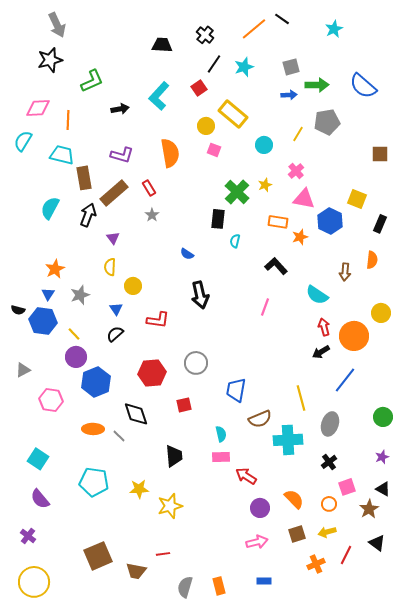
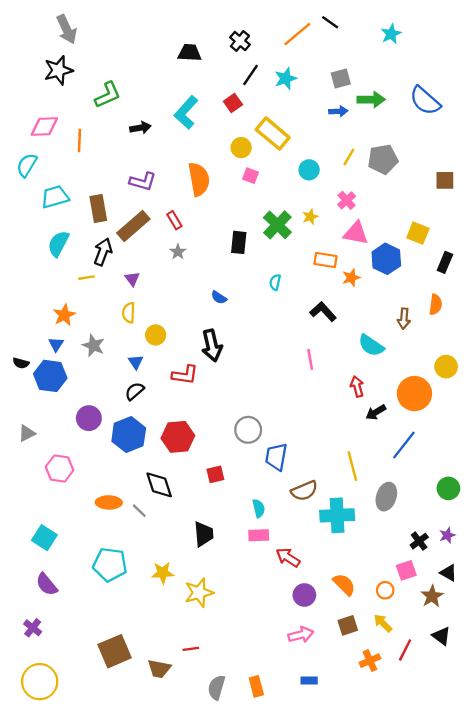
gray pentagon: (327, 122) -> (383, 159), moved
cyan trapezoid: (62, 155) -> (55, 197), moved, turned -30
black rectangle: (218, 219) -> (239, 242), moved
gray star: (80, 295) -> (94, 346), turned -30
black arrow: (200, 295) -> (212, 346), moved
pink line: (265, 307) -> (310, 360), turned -30
red arrow: (324, 327) -> (357, 387), moved
yellow line: (74, 334) -> (87, 278), moved, turned -56
gray circle: (196, 363) -> (248, 430), moved
blue hexagon: (96, 382) -> (129, 435), moved
black cross: (329, 462) -> (419, 541), moved
yellow arrow: (327, 532) -> (383, 623), turned 60

